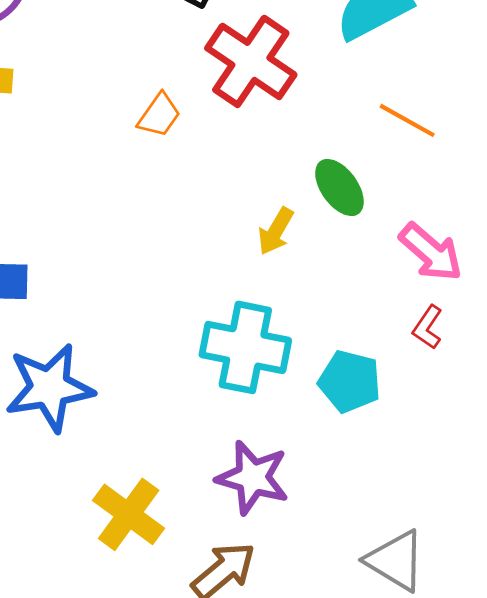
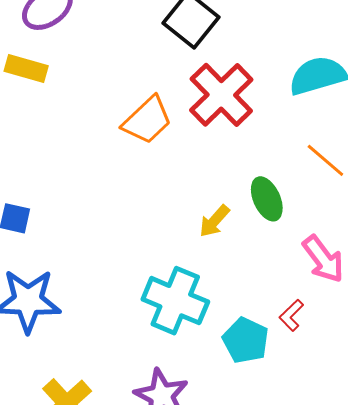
orange trapezoid: (159, 115) -> (147, 120), size x1.5
red L-shape: (428, 327) -> (291, 315), moved

